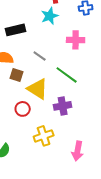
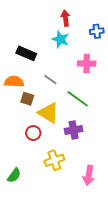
cyan star: (50, 16) -> (60, 39), turned -30
black rectangle: (16, 30) -> (26, 53), turned 36

